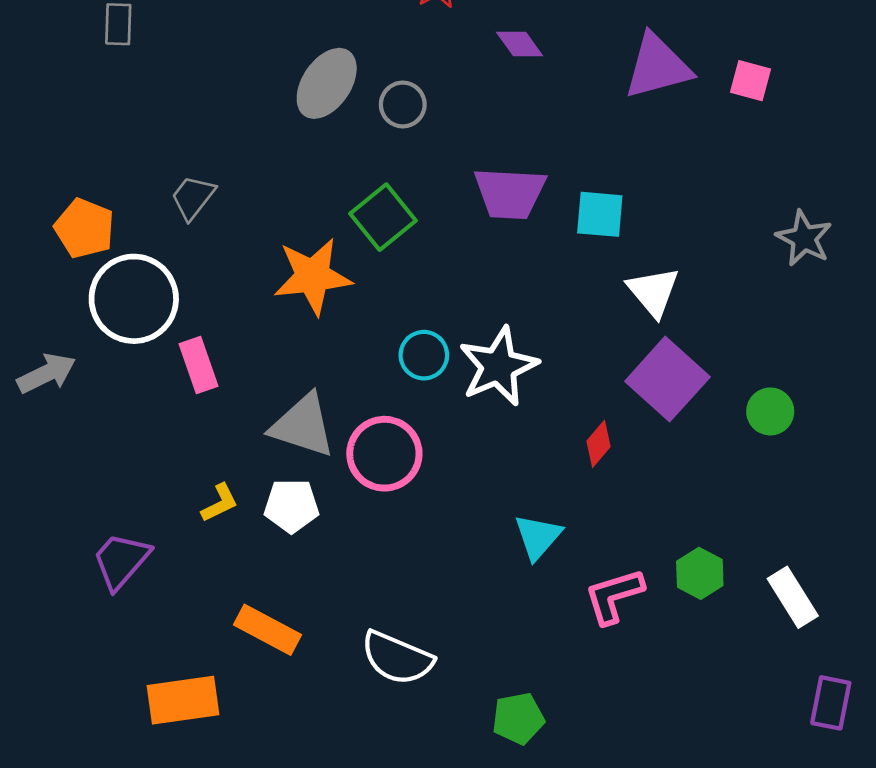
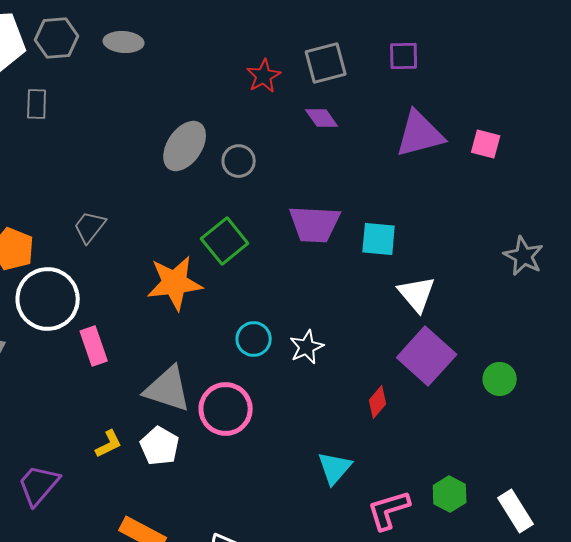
white star: (498, 366) -> (307, 347), size x0.6
white pentagon: (291, 506) -> (160, 446), turned 30

